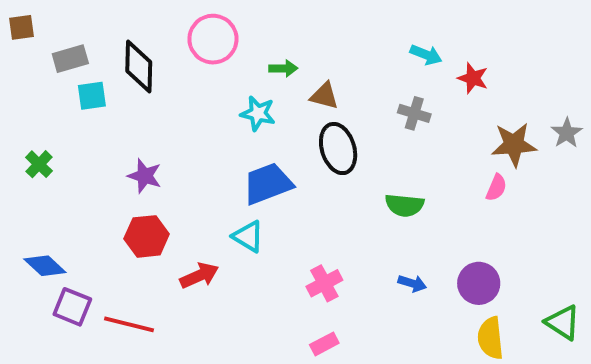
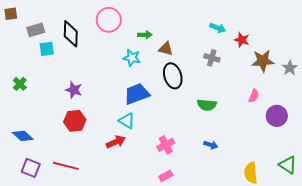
brown star: (514, 145) -> (263, 61), moved
red arrow: (199, 276) -> (116, 142), moved
purple circle: (479, 283) -> (277, 116), moved
purple square: (72, 307) -> (31, 168), moved

